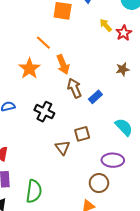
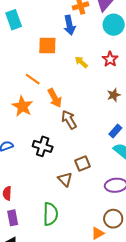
yellow arrow: (106, 25) -> (81, 62), moved
blue rectangle: (95, 97) -> (115, 131), moved
brown circle: (99, 183) -> (113, 219), moved
green semicircle: (34, 191) -> (50, 214), moved

